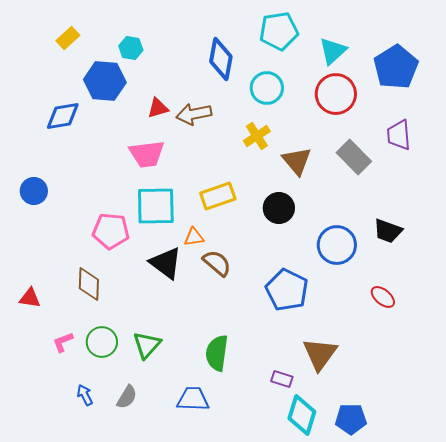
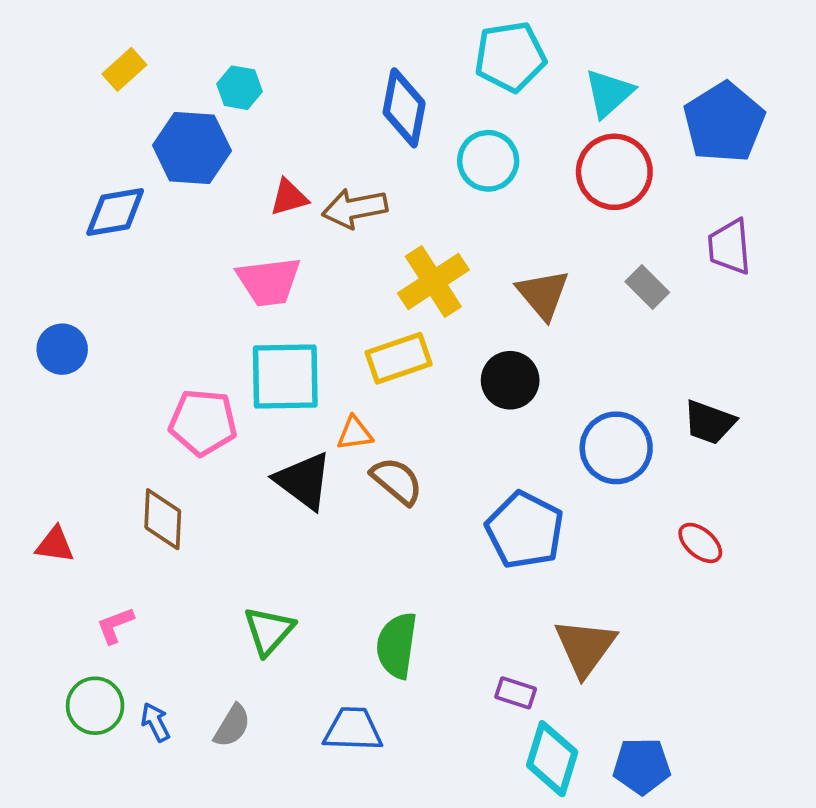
yellow cross: (257, 136) -> (433, 281), moved, size x1.4
gray rectangle: (354, 157) -> (647, 287), size x0.7
green circle: (102, 342) -> (95, 706), moved

